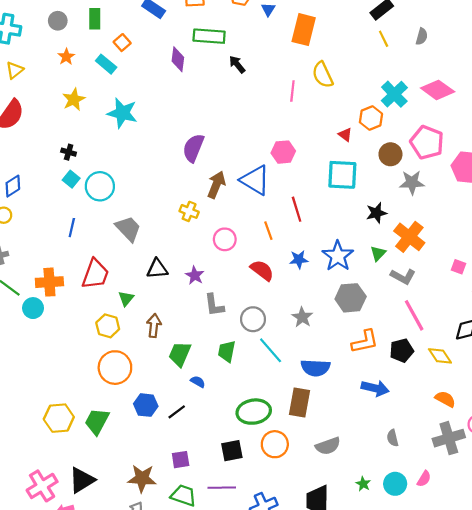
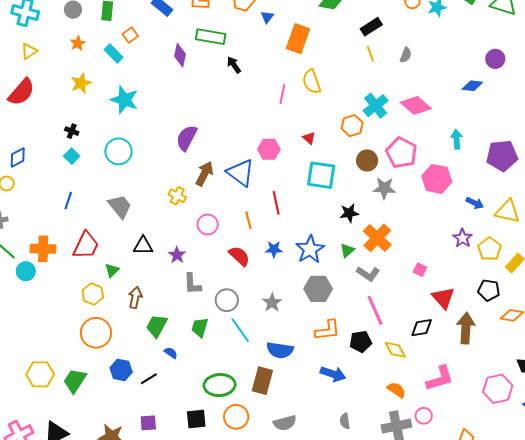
red triangle: (345, 135) -> (309, 138), moved
cyan circle: (100, 186) -> (118, 151), moved

